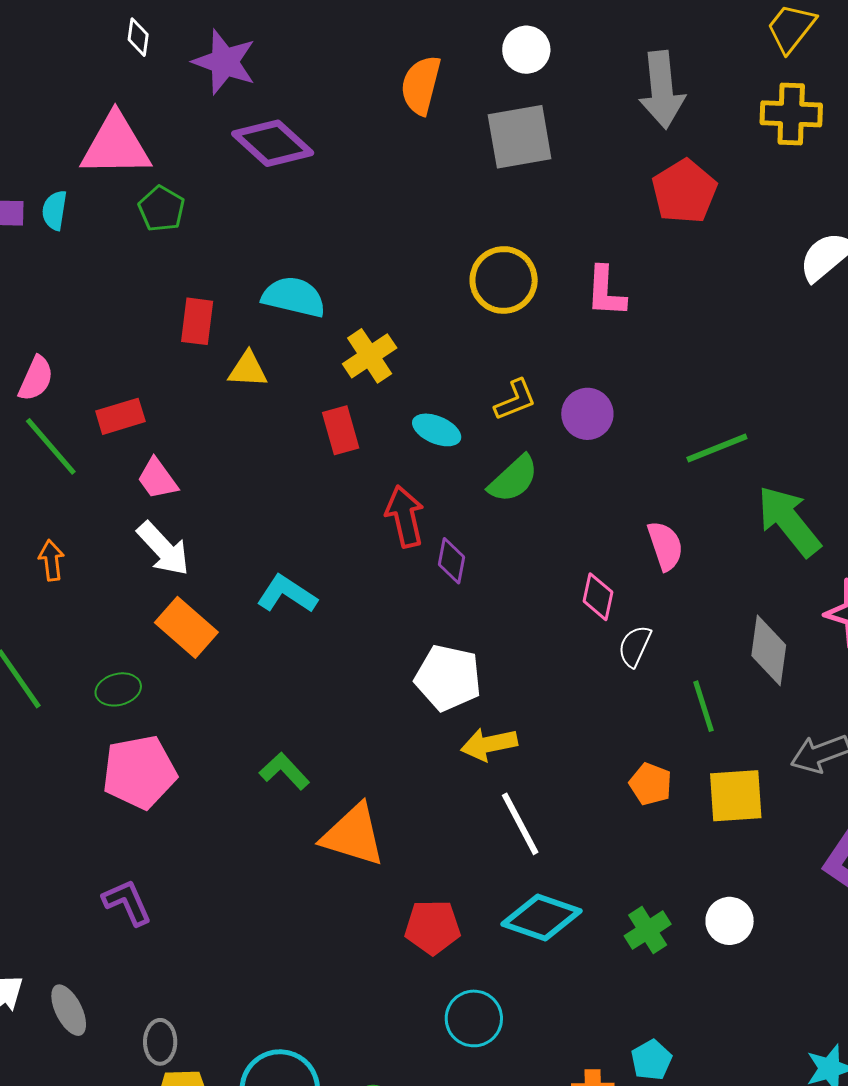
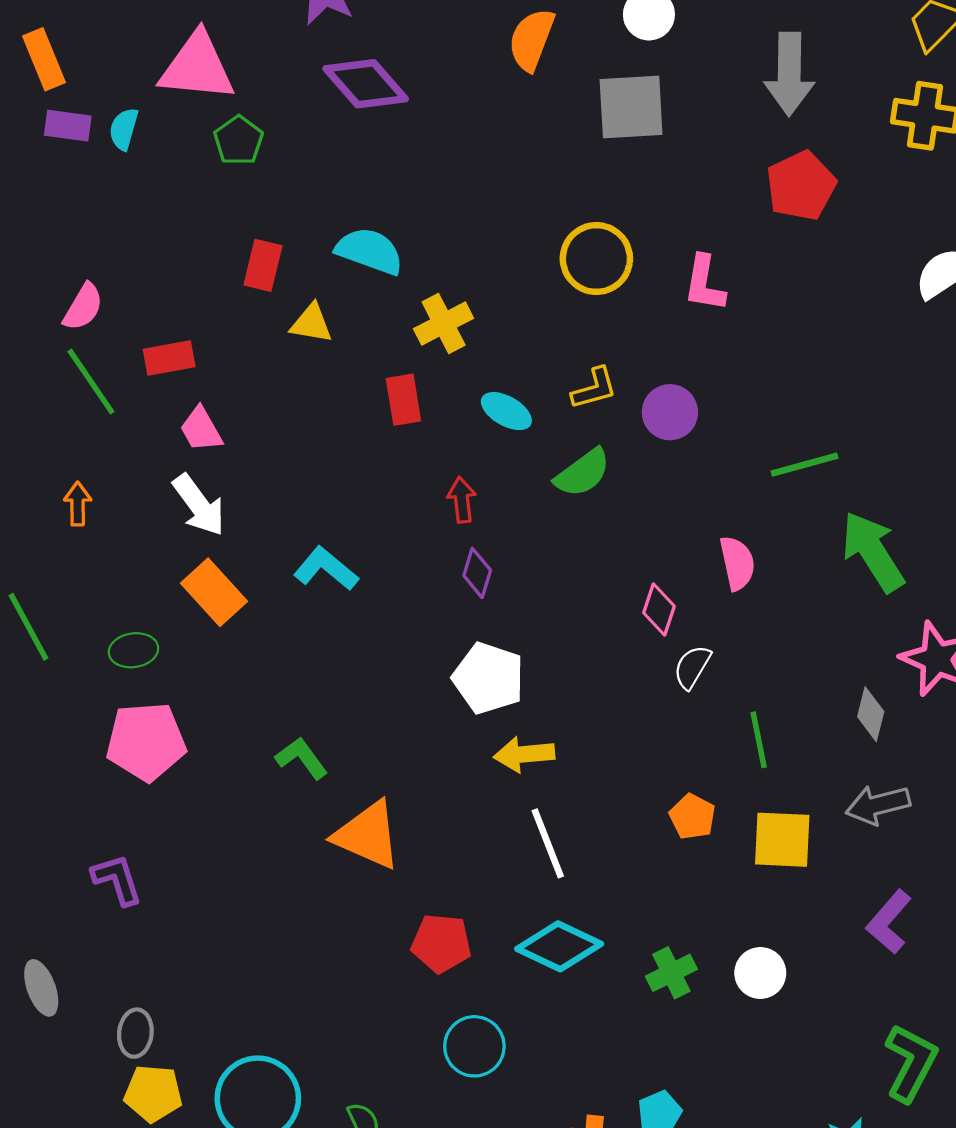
red arrow: (405, 516) -> (462, 500), size x0.7
purple diamond: (451, 561) -> (477, 573), moved
gray diamond: (769, 650) -> (871, 714), moved, size x0.7

